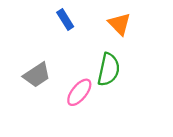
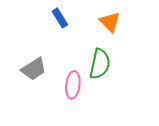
pink ellipse: (79, 92) -> (73, 85), turned -32

